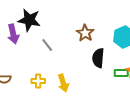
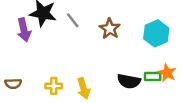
gray line: (47, 45) -> (73, 20), moved
black semicircle: (98, 58) -> (129, 81), moved, turned -84

